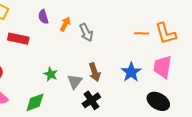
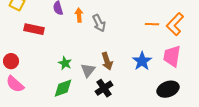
orange arrow: (65, 24) -> (79, 15), turned -32
orange L-shape: (166, 33) -> (175, 24), turned 60
black ellipse: (158, 101) -> (168, 89), turned -50
green diamond: (35, 102) -> (63, 88), moved

